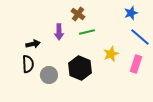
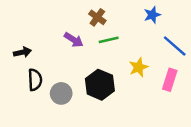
blue star: (131, 13) -> (152, 15), moved
purple arrow: (59, 32) -> (74, 40), turned -56
black arrow: (33, 44) -> (22, 52), moved

